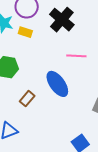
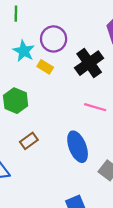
blue ellipse: (57, 84) -> (78, 147), moved

